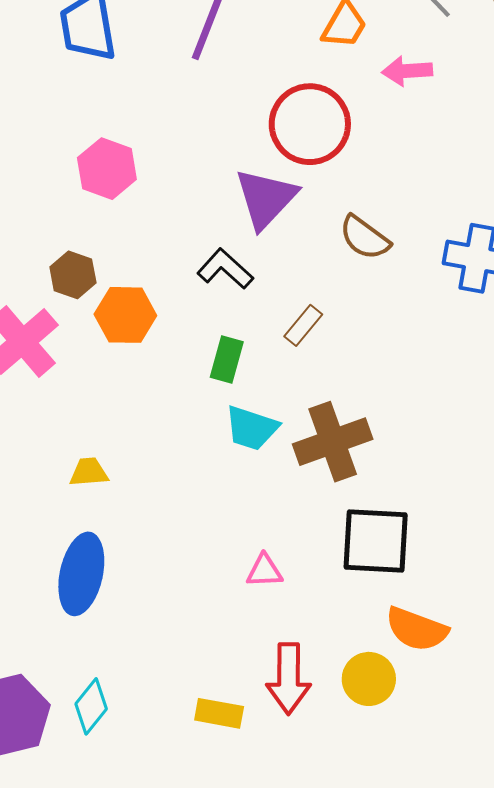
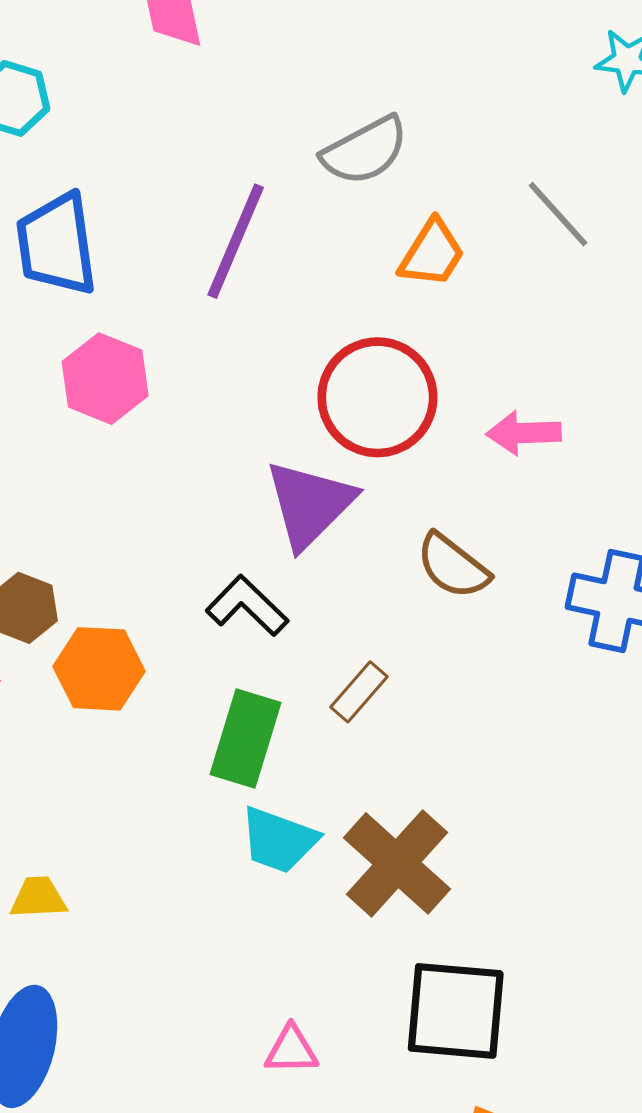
pink arrow: (407, 71) -> (524, 433), moved
pink hexagon: (107, 169) -> (105, 379), moved
green rectangle: (227, 359) -> (245, 739), size x1.4
brown cross: (333, 442) -> (397, 863), turned -30

